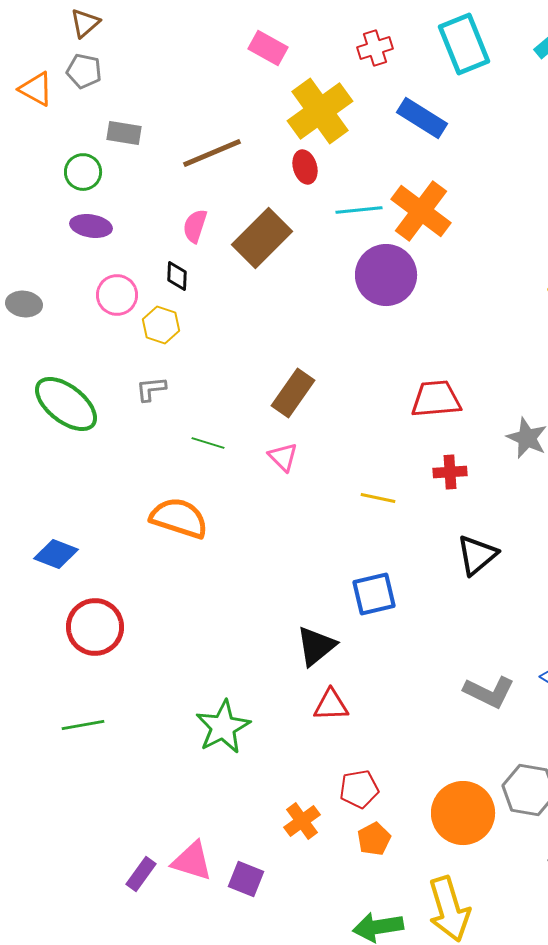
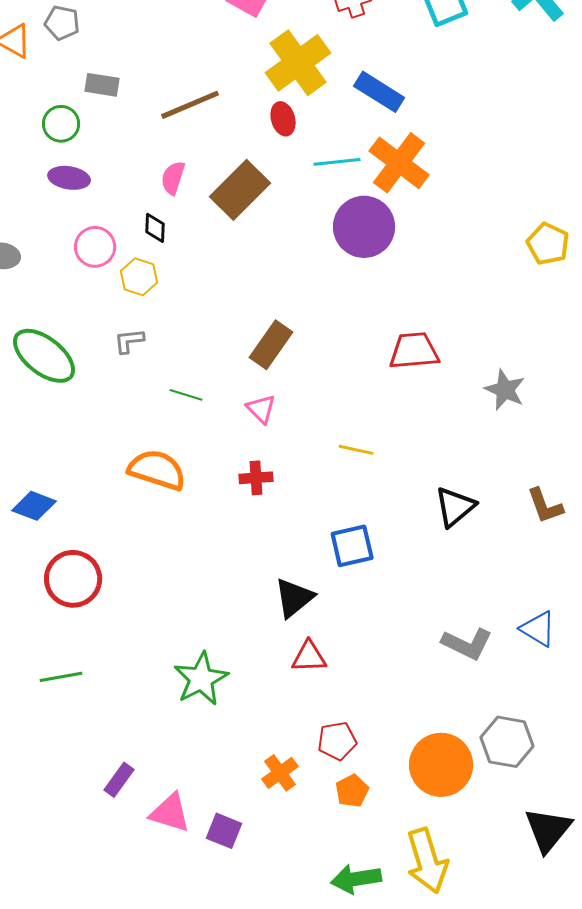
blue rectangle: (422, 118) -> (379, 92), moved
red cross: (450, 472) -> (256, 478), moved
purple rectangle: (141, 874) -> (119, 780), moved

